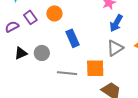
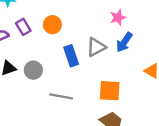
gray triangle: (115, 48) -> (96, 47), moved
orange square: (95, 68) -> (110, 91), moved

